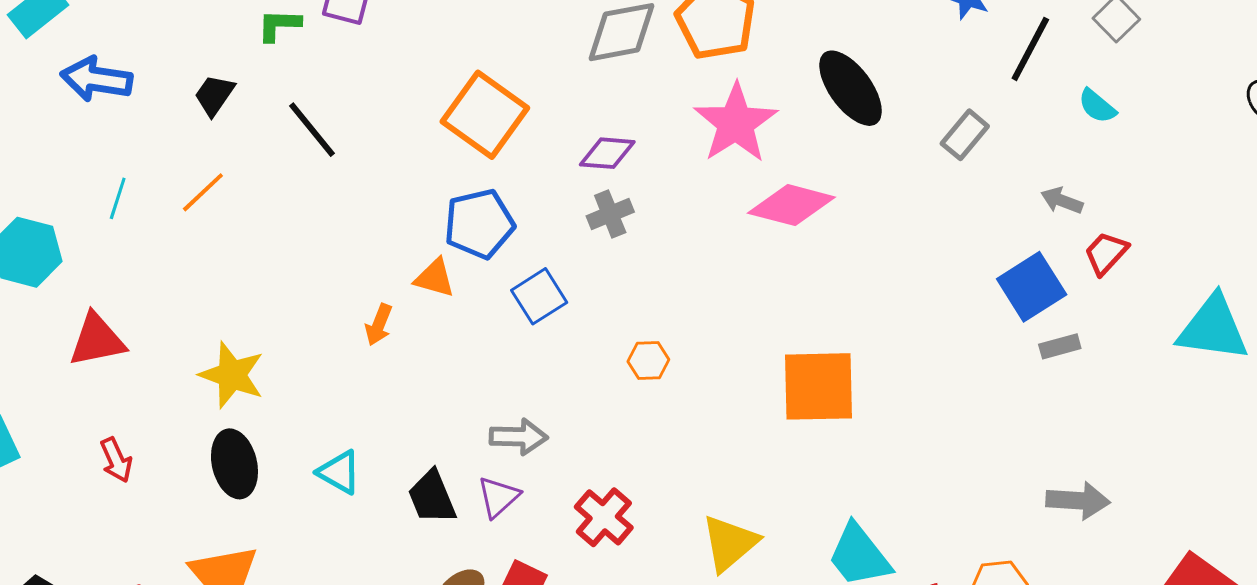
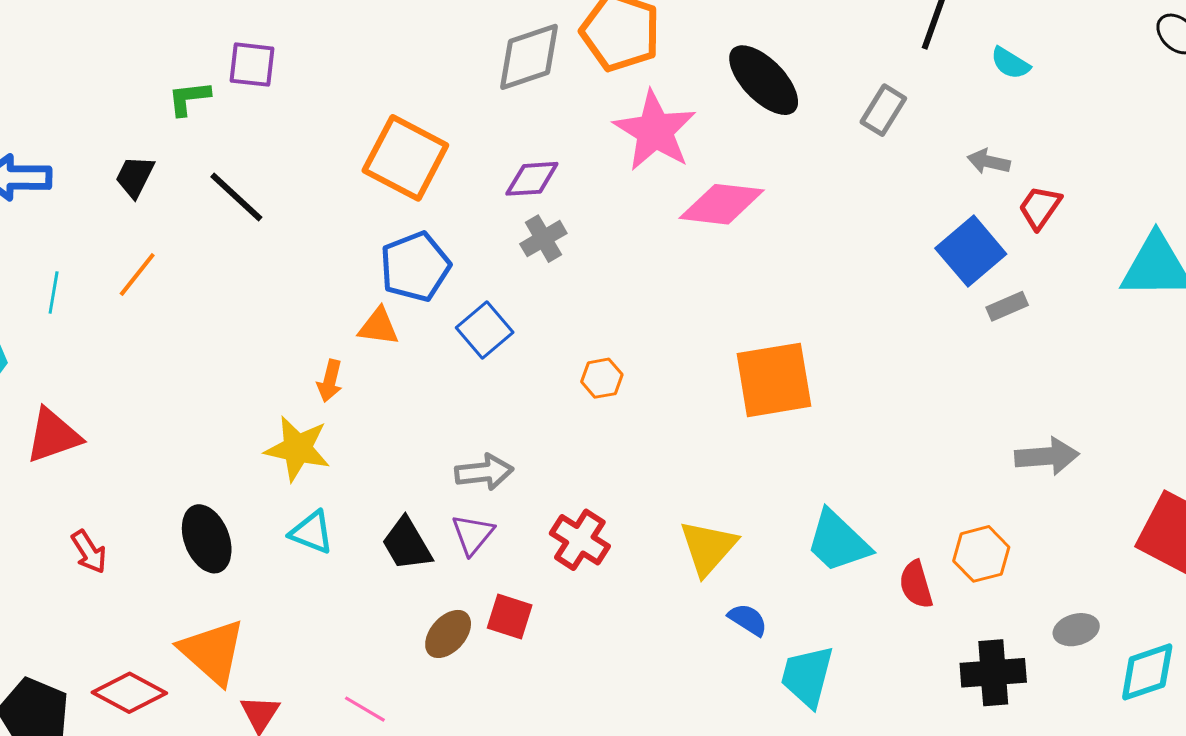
yellow star: (232, 375) -> (297, 449), moved

